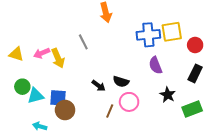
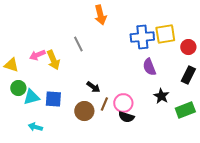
yellow triangle: (16, 54) -> (11, 65), moved
black semicircle: (121, 82) -> (126, 117), moved
brown circle: (65, 110) -> (84, 111), moved
brown line: (110, 111) -> (104, 104), moved

